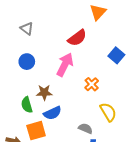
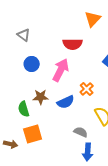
red semicircle: (77, 38) -> (73, 44), turned 36
blue circle: (27, 62) -> (32, 64), moved
blue semicircle: (53, 113) -> (66, 102), moved

